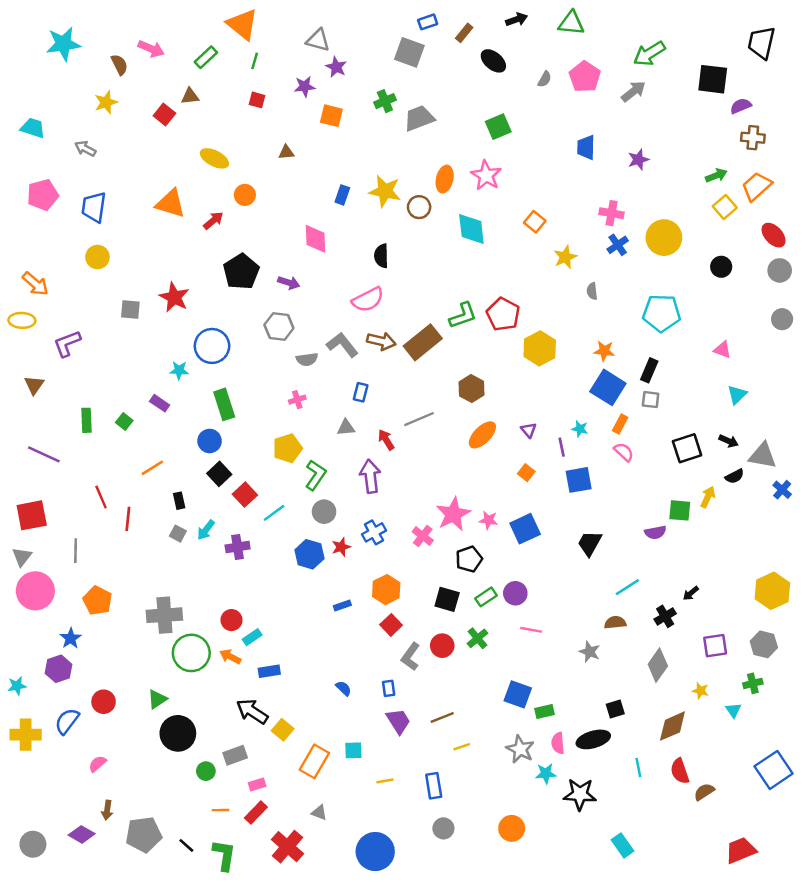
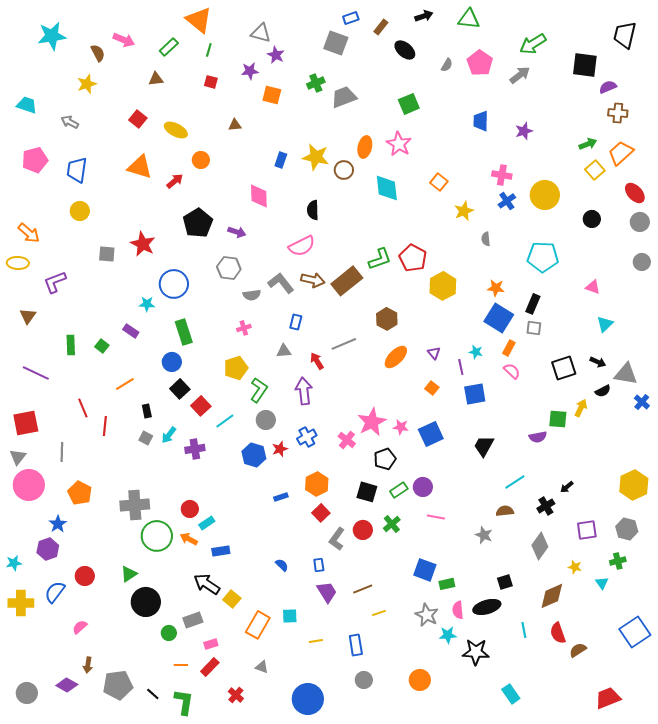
red square: (164, 115) -> (138, 119), moved
red cross: (288, 847) -> (236, 695), size x0.6

